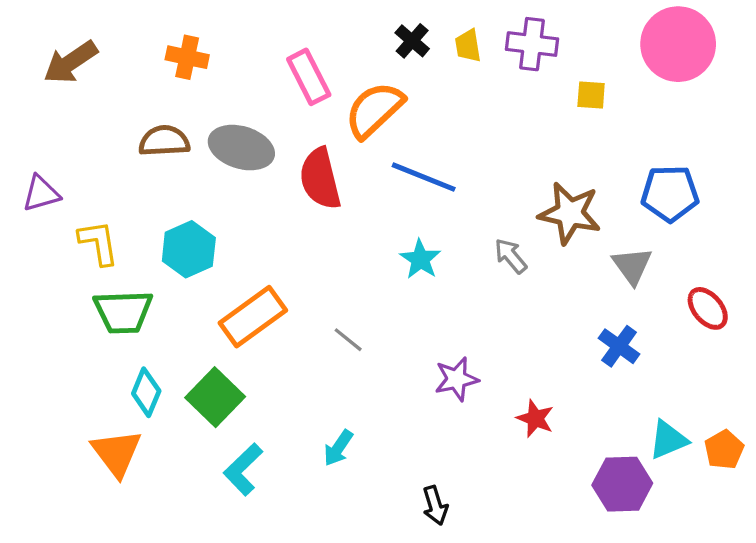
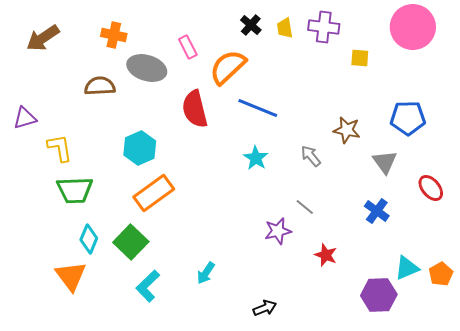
pink rectangle: (309, 77) -> (188, 47), size x0.7
gray ellipse: (241, 148) -> (147, 68), moved
brown star: (570, 213) -> (347, 130), size x0.7
cyan hexagon: (189, 249) -> (140, 148), moved
gray line: (348, 340) -> (305, 207), moved
black arrow: (435, 505) -> (265, 308), turned -95

